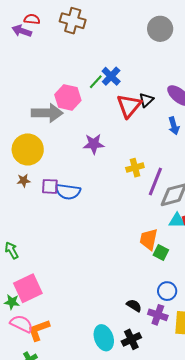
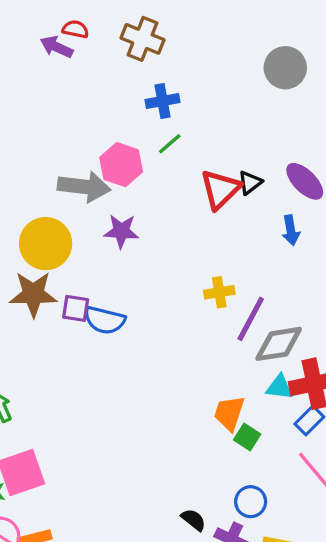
blue cross: (111, 76) -> (162, 101), moved, turned 30
purple star: (94, 144) -> (121, 231), moved
brown star: (24, 181) -> (33, 294), size x2.0

